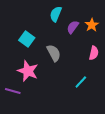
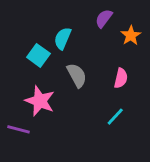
cyan semicircle: (56, 14) -> (63, 38), moved
purple semicircle: (73, 27) -> (104, 18), moved
pink semicircle: (94, 53) -> (121, 78), moved

